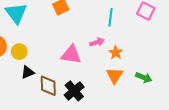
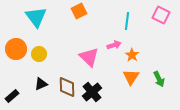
pink triangle: (71, 55) -> (89, 57), turned 35
black triangle: (28, 72) -> (41, 84), moved
green arrow: (144, 77) -> (159, 79), turned 42

